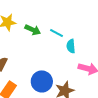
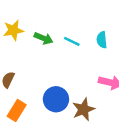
cyan semicircle: (71, 46) -> (102, 40), moved

